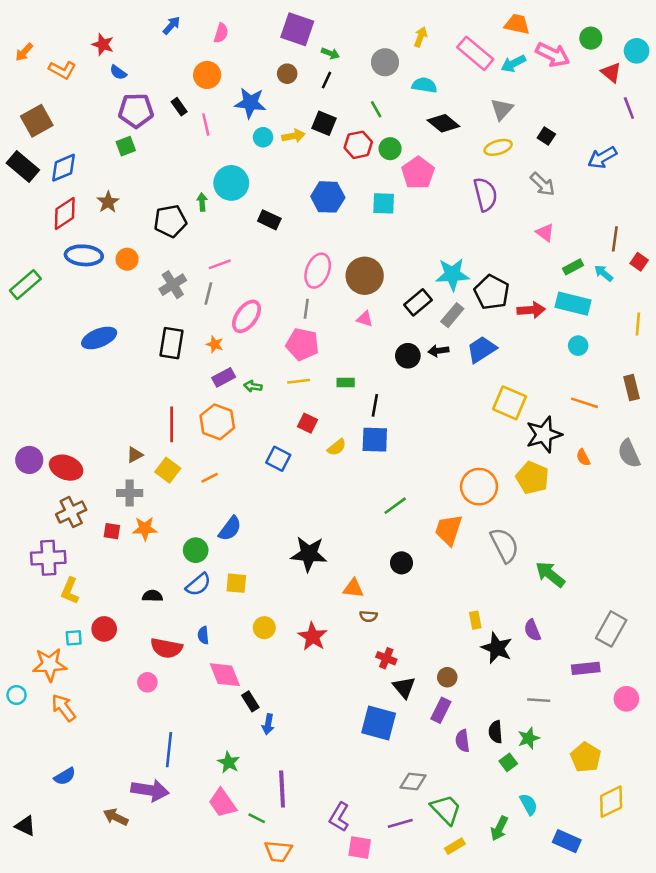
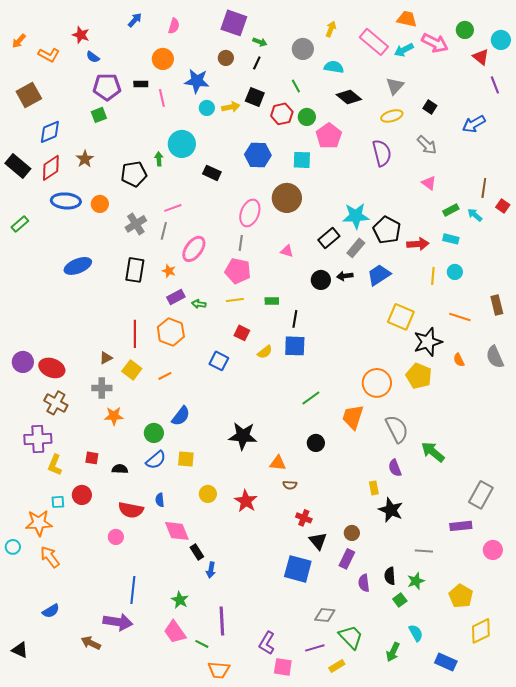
black rectangle: (179, 107) -> (141, 84), turned -56
black rectangle: (23, 166) -> (18, 166), moved
brown circle: (365, 276) -> (287, 198), moved
green rectangle: (25, 285) -> (20, 224), size x0.7
cyan rectangle: (573, 304) -> (451, 239), size x0.6
yellow line: (638, 324) -> (433, 276), moved
brown cross: (71, 512) -> (56, 403), turned -35
red square: (112, 531) -> (92, 458), moved
purple semicircle: (532, 630) -> (395, 468), moved
yellow rectangle: (455, 846) -> (337, 666), moved

